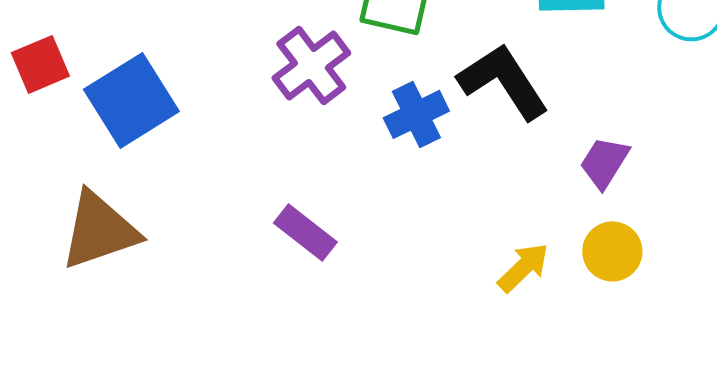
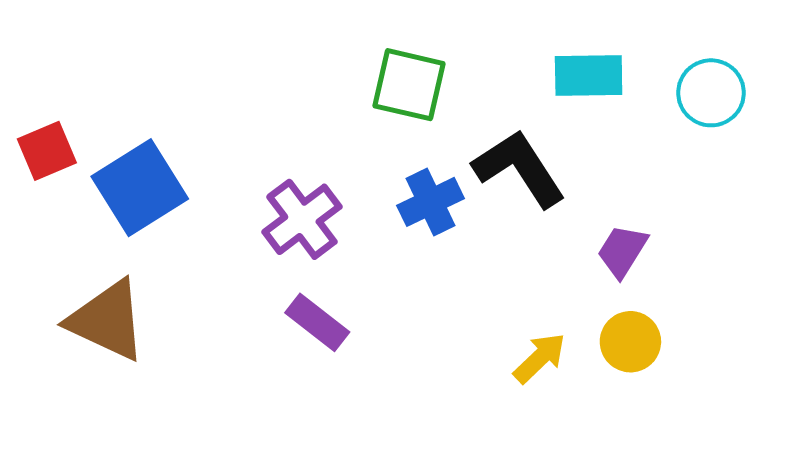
purple cross: (311, 65) -> (302, 219), moved
brown triangle: (99, 230) -> (107, 320), turned 44

